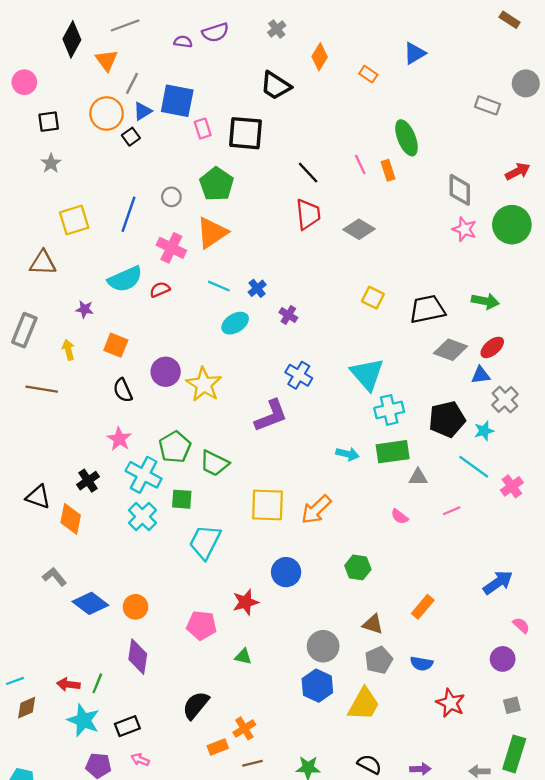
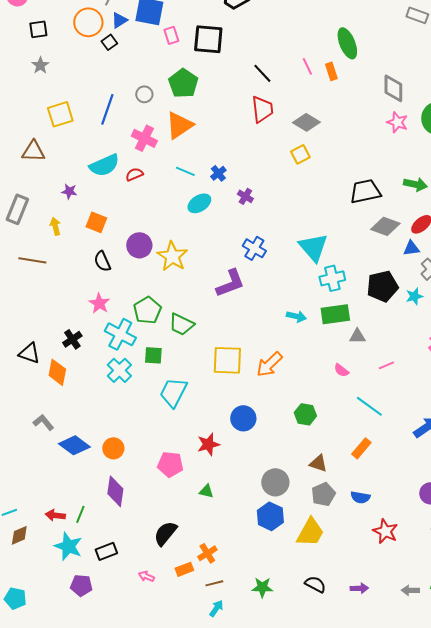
yellow square: (373, 298) -> (300, 154), moved, turned 36
cyan line: (474, 467) -> (369, 406), moved
pink arrow: (140, 760) -> (146, 576), moved

